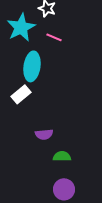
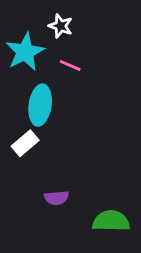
green semicircle: (62, 156) -> (111, 221), moved, size x1.5

